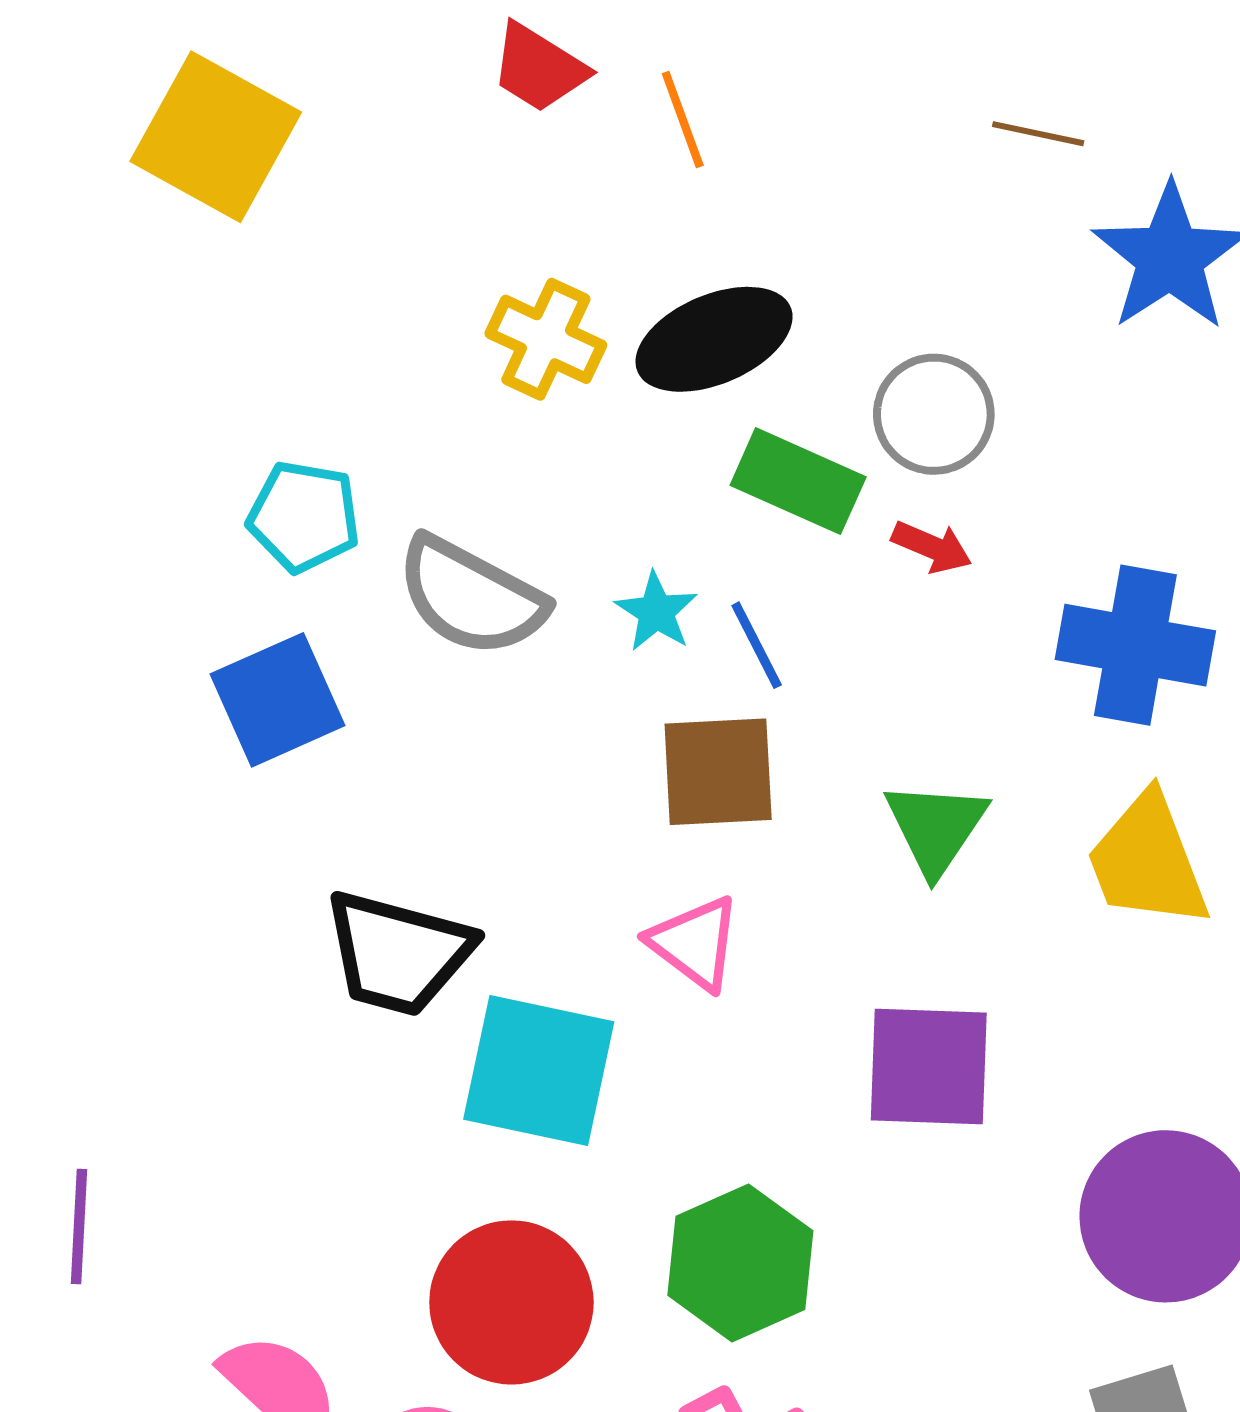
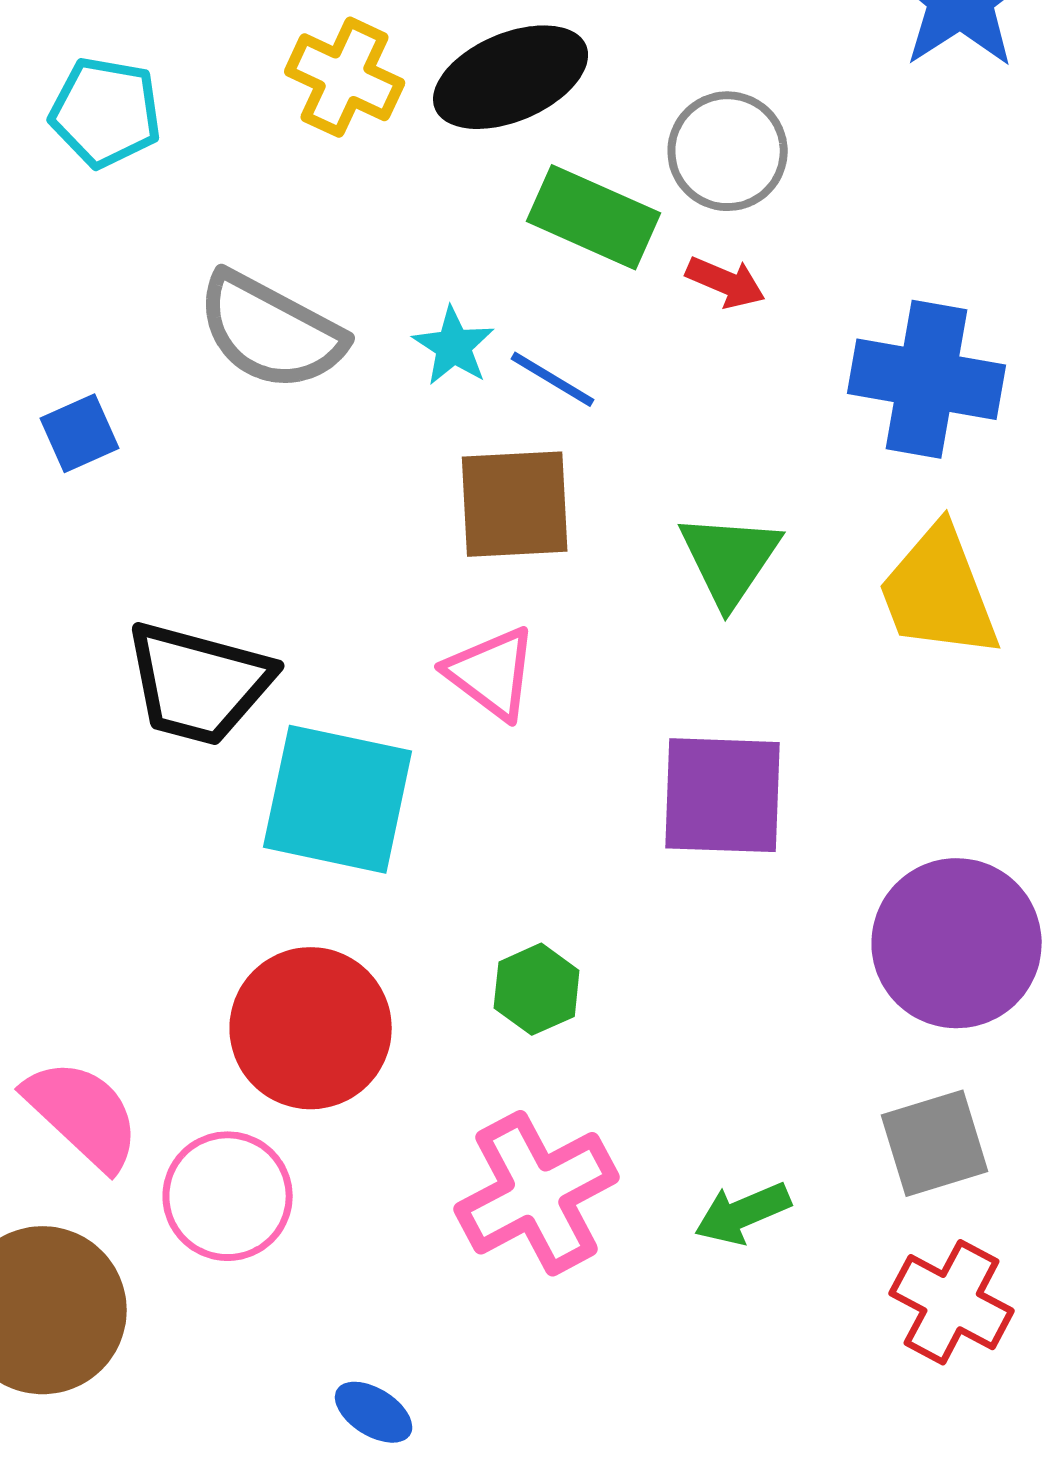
cyan pentagon: (304, 517) -> (106, 112), moved
blue line: (757, 645) -> (553, 379), turned -32
blue square: (278, 700) -> (80, 433), size x0.6
green hexagon: (740, 1263) -> (537, 989), size x0.6

